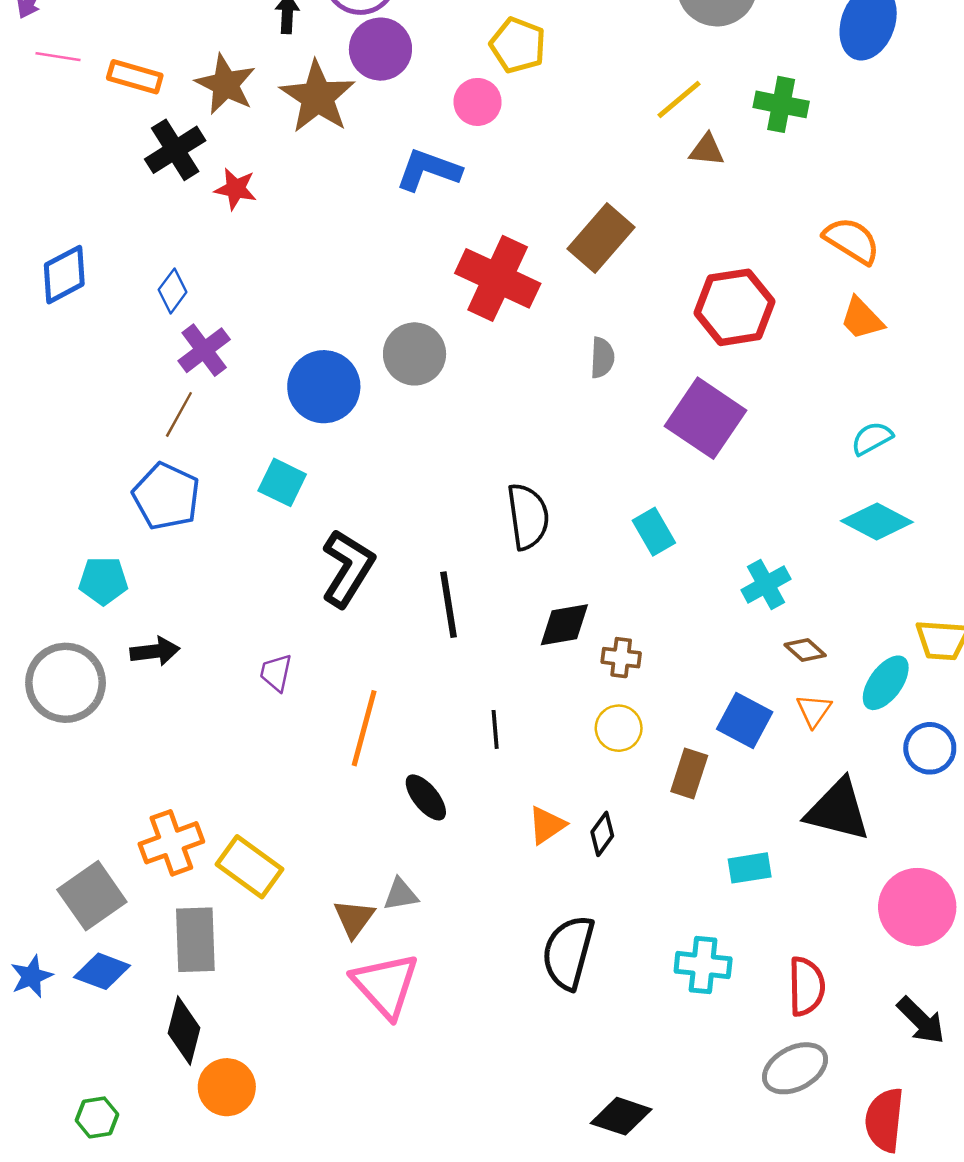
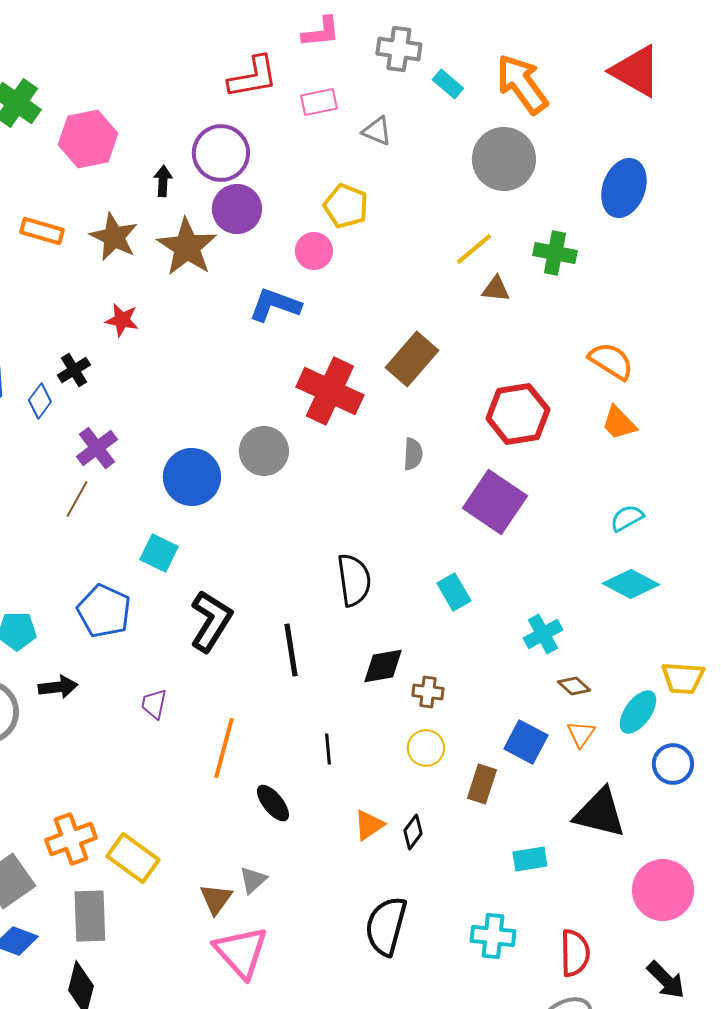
black cross: (175, 150) -> (74, 370), moved, size x0.7
blue diamond: (173, 291) -> (40, 401), moved
blue pentagon: (166, 496) -> (104, 611), moved
gray triangle: (401, 894) -> (253, 880), turned -32

